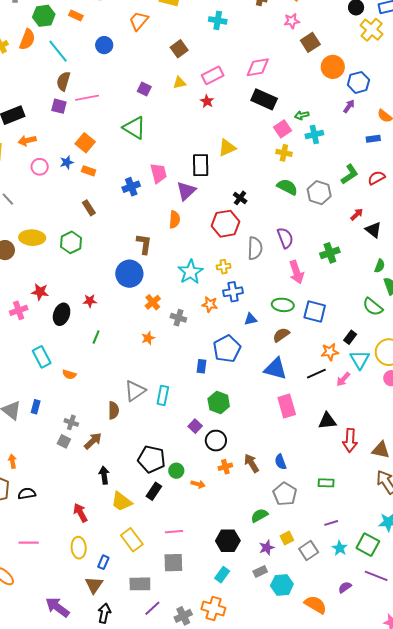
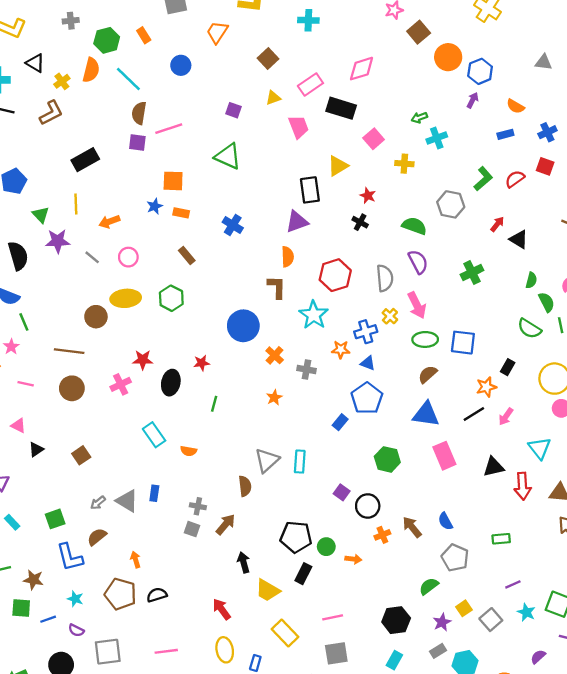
orange rectangle: (76, 15) -> (144, 35), turned 40
black rectangle: (264, 99) -> (341, 108), moved
red star: (207, 101) -> (368, 196), moved
pink square: (282, 129) -> (374, 139), moved
orange arrow: (27, 140) -> (109, 222), moved
orange square: (85, 143) -> (173, 181), turned -30
pink circle: (40, 167) -> (128, 257), moved
pink trapezoid: (159, 173) -> (299, 127), moved
blue cross: (131, 187) -> (233, 225), turned -30
green semicircle: (287, 187) -> (414, 226), moved
purple triangle: (186, 191) -> (297, 222), turned 30
red hexagon: (225, 224) -> (335, 275), moved
brown L-shape: (144, 244) -> (277, 287), moved
yellow cross: (224, 267) -> (390, 316), moved, turned -32
pink arrow: (296, 272) -> (417, 305), moved
blue triangle: (250, 319) -> (368, 363), moved, turned 40
cyan triangle: (360, 360) -> (540, 448), moved
blue rectangle: (201, 366) -> (340, 422), turned 40
green hexagon: (219, 403) -> (387, 459), moved

